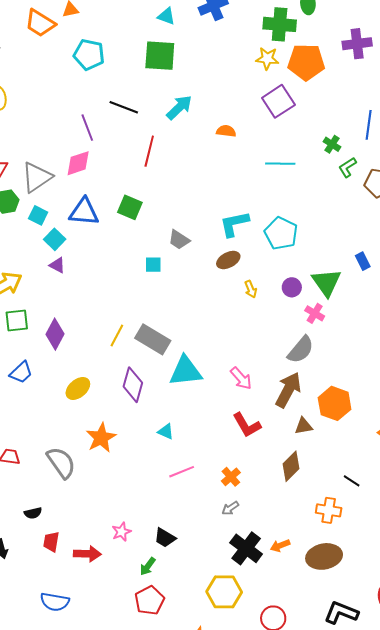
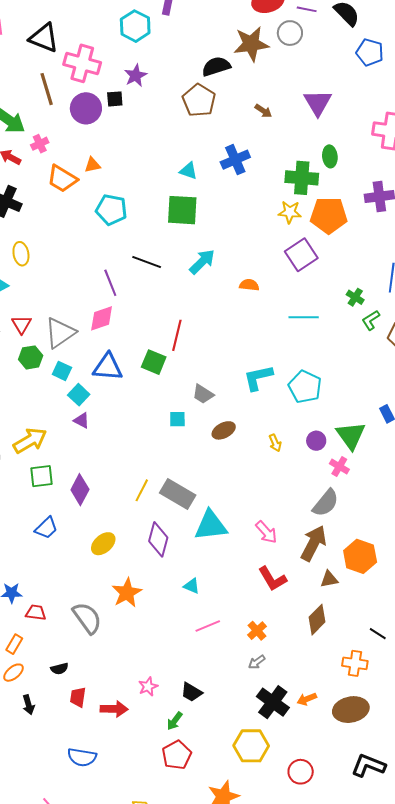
red line: (149, 151) -> (177, 335), moved
brown ellipse: (228, 260) -> (224, 430), moved

